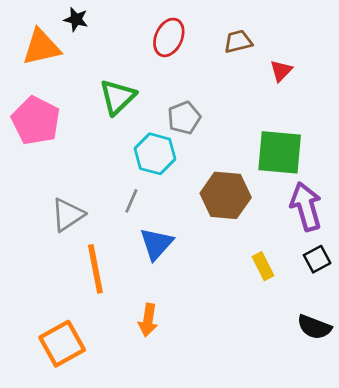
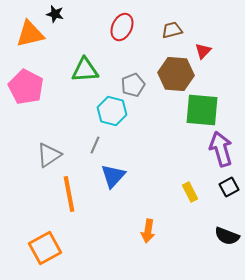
green triangle: (118, 97) -> (85, 70), turned 40
brown hexagon: (226, 195) -> (176, 74), moved
orange arrow: (148, 320) -> (148, 231), moved

